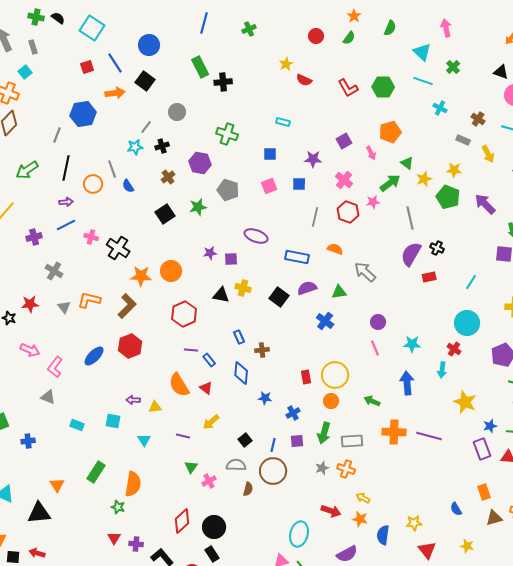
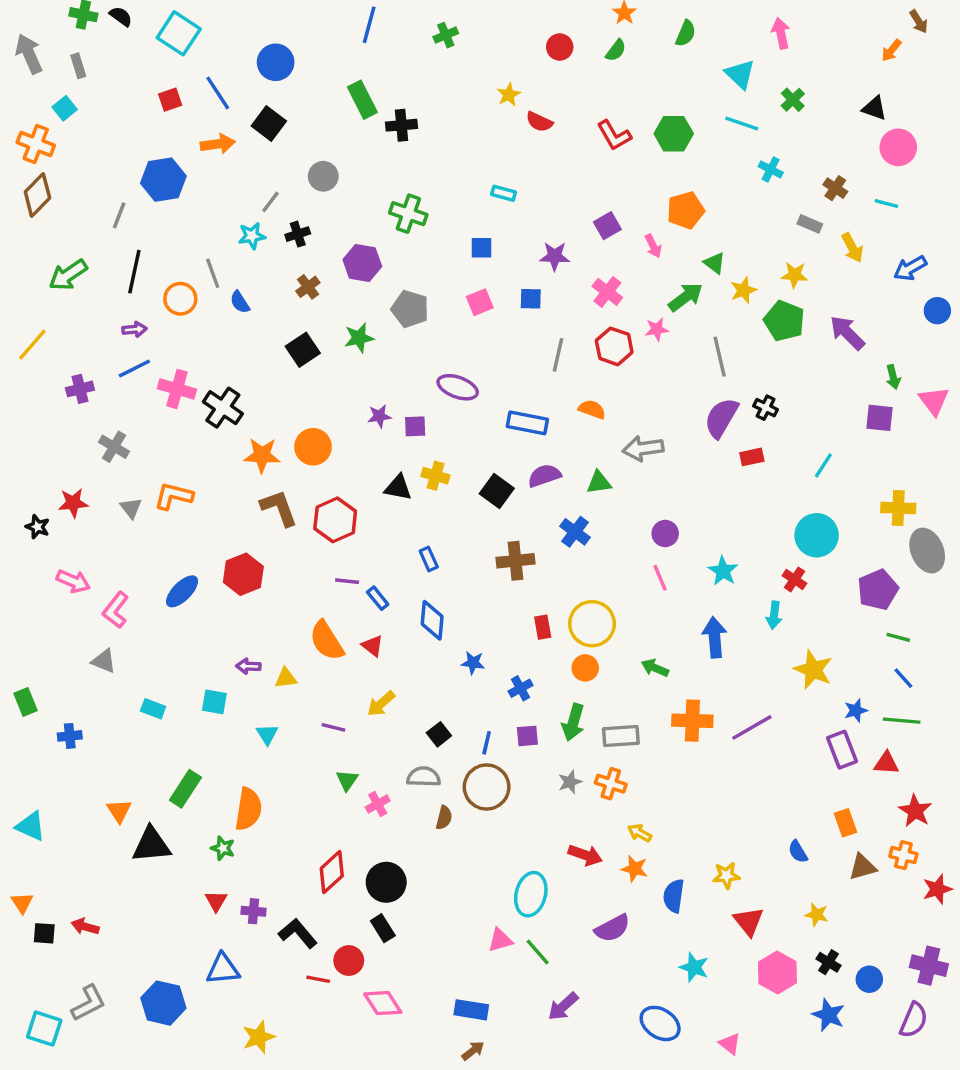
pink cross: (91, 237) -> (177, 389), size x1.5
gray arrow: (365, 272) -> (643, 448), turned -50
brown L-shape: (127, 306) -> (279, 508), moved, turned -65
cyan star: (412, 344) -> (723, 571), turned 30
brown cross: (262, 350) -> (515, 561), moved, size x1.5
purple line: (429, 436) -> (752, 727), turned -45
black triangle: (39, 513) -> (151, 845), moved

